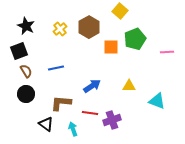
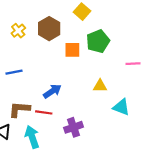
pink line: (167, 52) -> (133, 64), moved
yellow triangle: (129, 86) -> (100, 86), moved
red line: (90, 113) -> (44, 112), moved
cyan arrow: (73, 129) -> (32, 137), size x1.5

